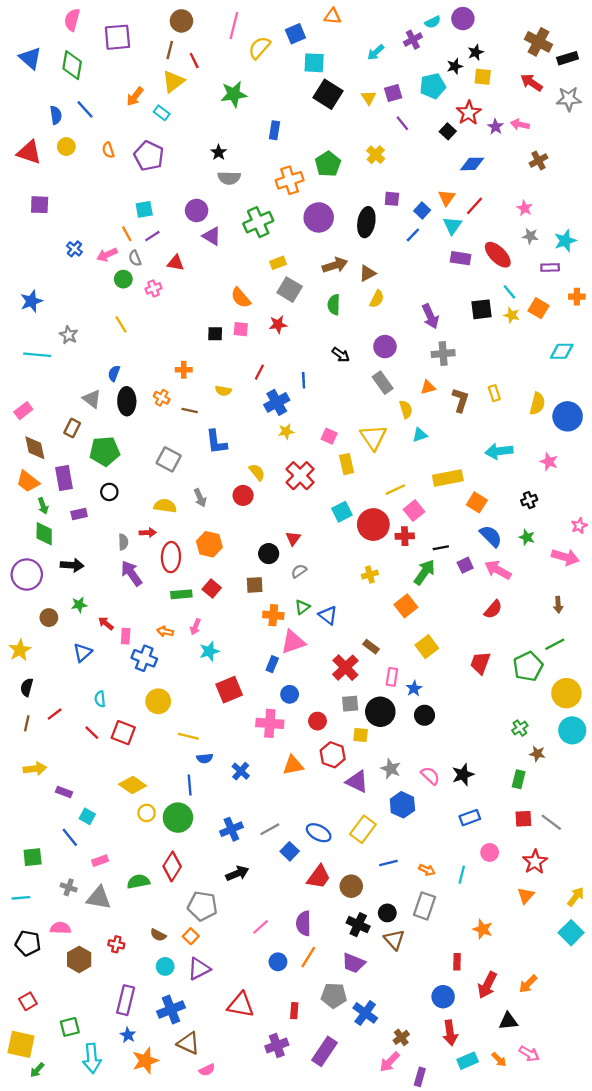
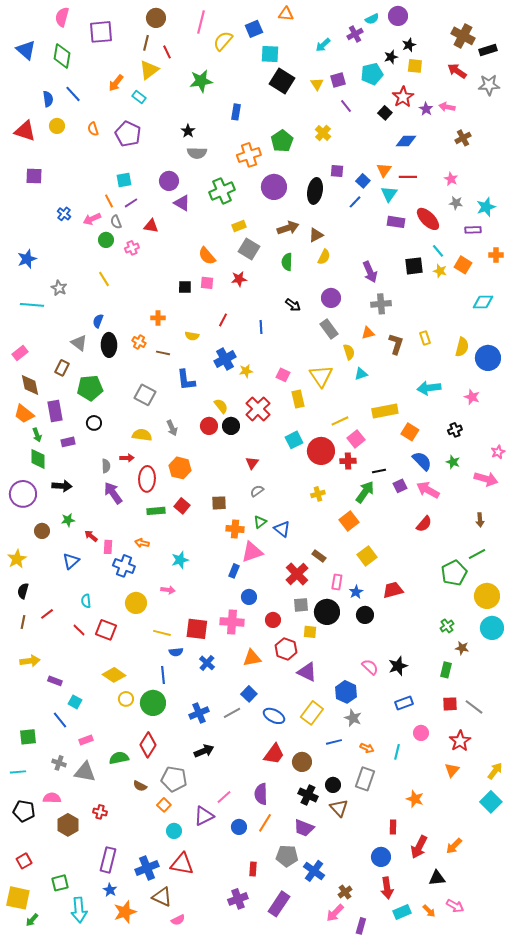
red line: (475, 206) -> (408, 177), turned 48
blue cross: (277, 402) -> (225, 359), moved
black circle: (269, 554) -> (231, 426), moved
pink arrow: (195, 627) -> (168, 590), moved, turned -104
red trapezoid: (480, 663) -> (393, 590), moved, turned 55
red square: (229, 690) -> (197, 629), moved, turned 30
gray star: (391, 769) -> (353, 718), moved
blue square: (290, 851) -> (249, 694), moved
brown semicircle: (158, 935) -> (140, 786), moved
cyan circle: (165, 966) -> (174, 831), moved
purple triangle: (199, 969) -> (204, 816), moved
red triangle: (241, 1005) -> (182, 864), moved

